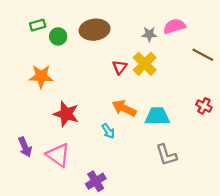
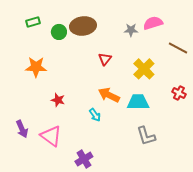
green circle: (58, 36) -> (59, 32), moved
yellow cross: (145, 64) -> (144, 69), moved
red star: (66, 114) -> (58, 100), size x0.6

